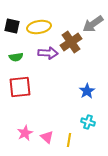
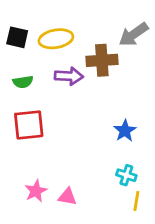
brown cross: (71, 42) -> (102, 60), turned 30
pink triangle: (47, 137) -> (67, 197), turned -32
yellow line: (69, 140) -> (136, 201), moved

